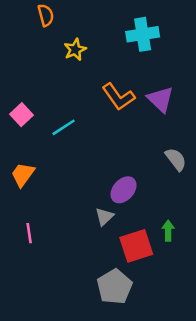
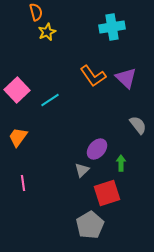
yellow star: (75, 50) -> (47, 32), moved
pink square: (22, 115) -> (17, 90), size x1.4
green arrow: (168, 231) -> (121, 163), moved

